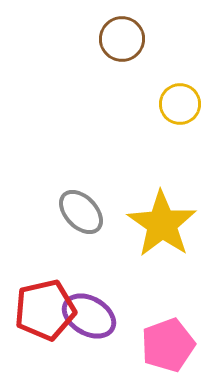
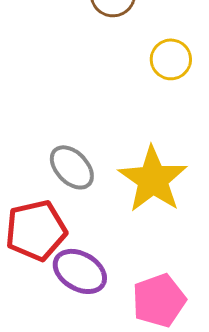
red pentagon: (45, 310) -> (36, 230), moved

